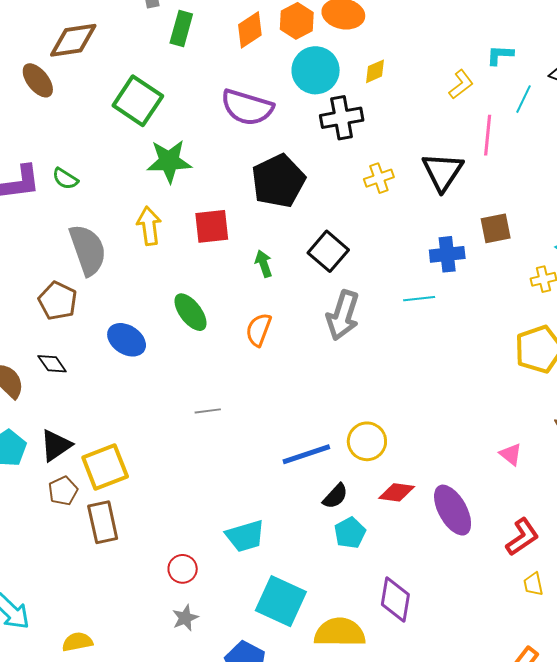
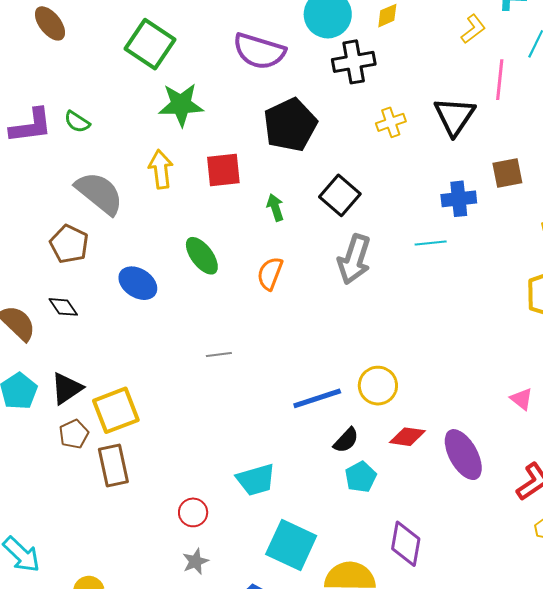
gray semicircle: (88, 250) -> (99, 193), turned -32

